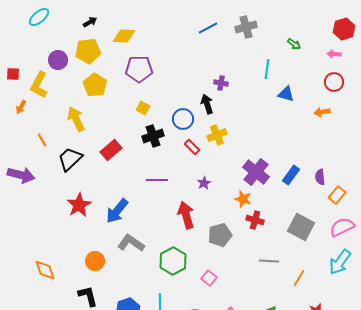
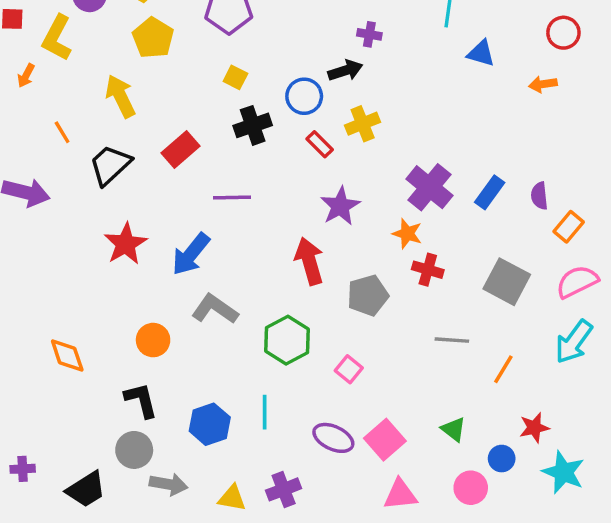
black arrow: (207, 104) -> (345, 70), turned 90
purple line: (157, 180) -> (232, 198), moved
purple star: (204, 183) -> (340, 206), size x1.6

